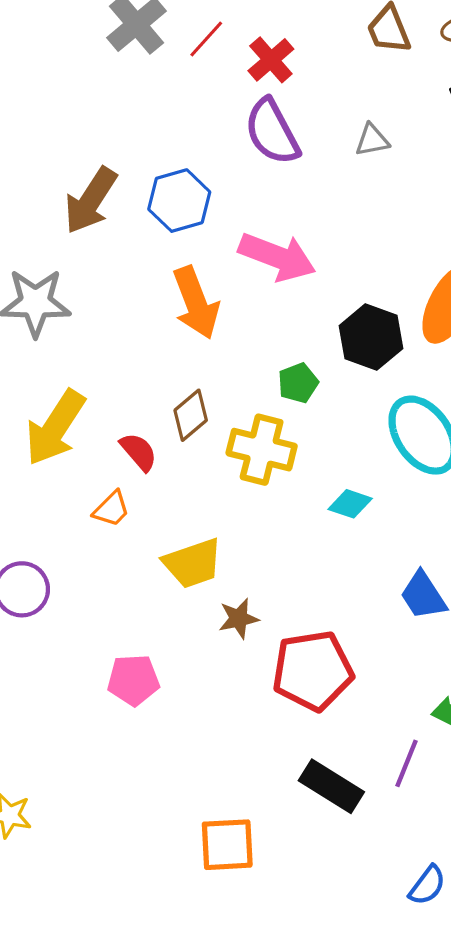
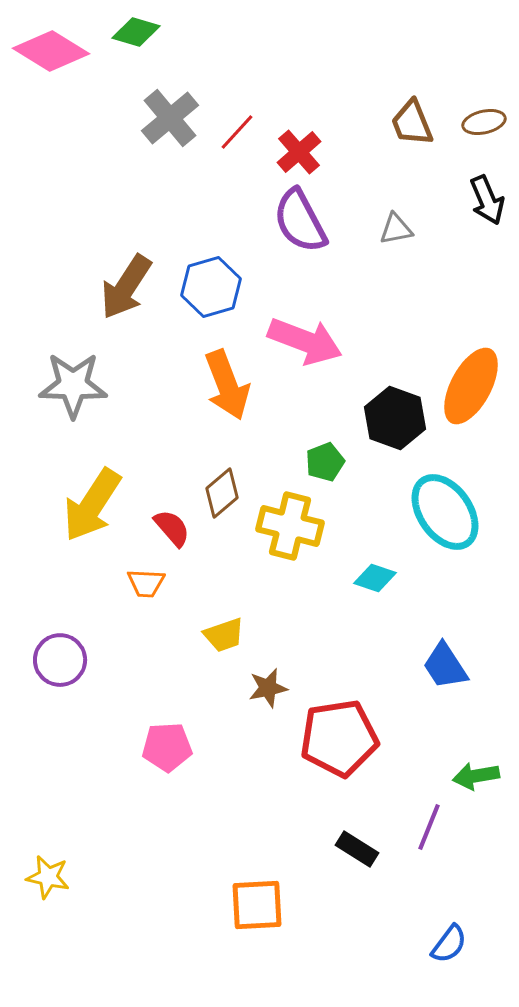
orange trapezoid: (111, 509) -> (146, 583), turned 48
yellow trapezoid: (193, 563) -> (224, 635), size x0.7
black rectangle: (331, 786) -> (357, 849), size x0.7

